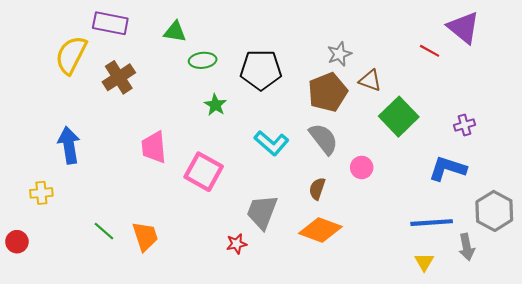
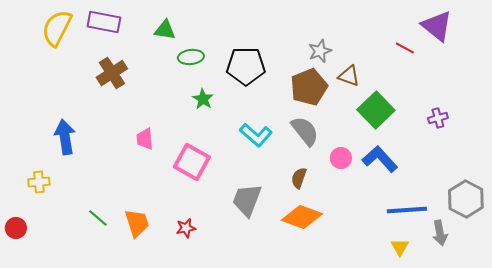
yellow semicircle: (71, 55) -> (57, 28), moved
pink trapezoid: (154, 147) -> (145, 139), size x0.7
blue L-shape: (448, 169) -> (380, 159), moved, turned 30
red star: (237, 244) -> (186, 228), moved

